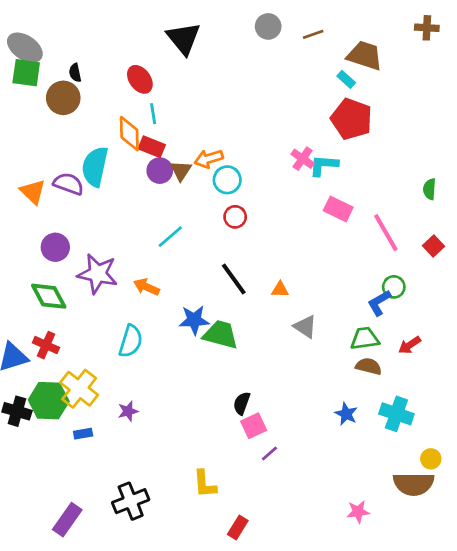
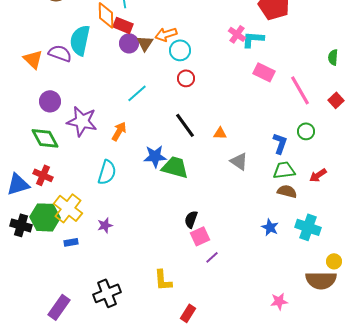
orange arrow: (147, 287) -> (119, 131), turned 96
blue L-shape: (379, 303) -> (280, 143), moved, turned 140

